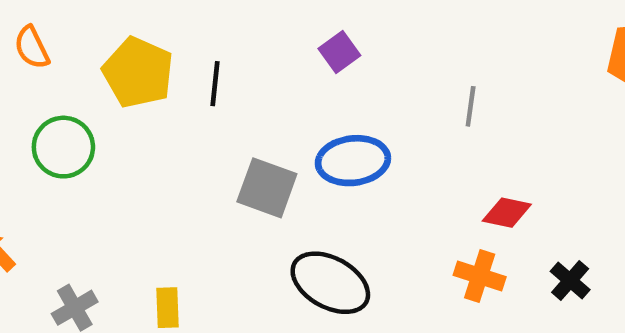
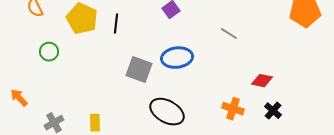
gray line: (471, 106) -> (229, 34), turned -66
green circle: (63, 147) -> (49, 52), size x0.7
red diamond: (507, 213) -> (262, 81), moved

